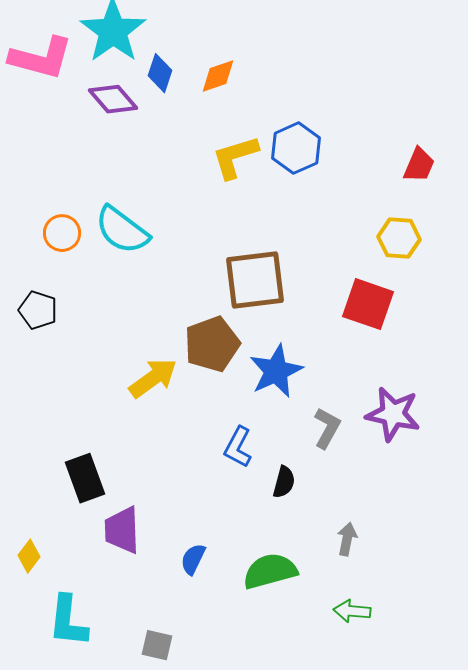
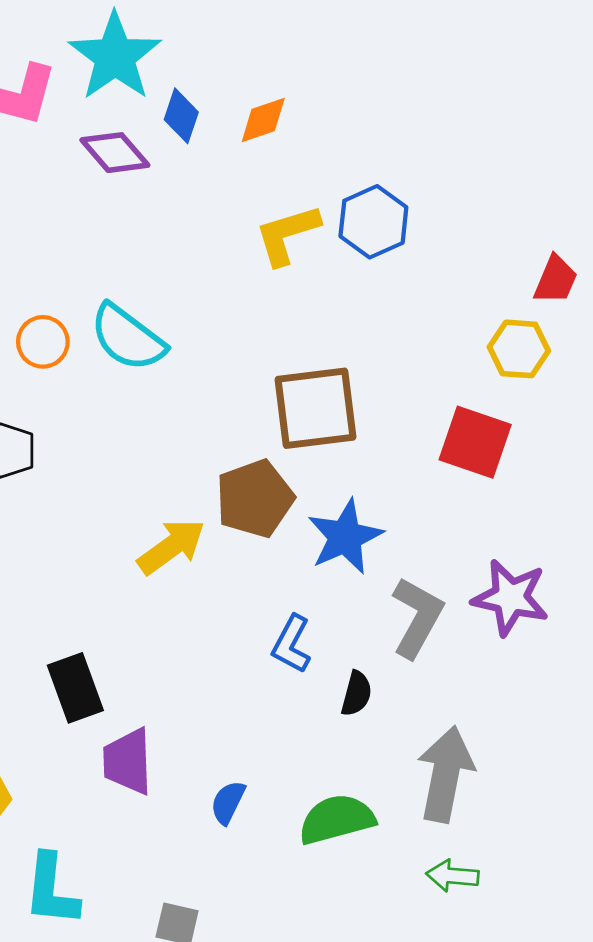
red trapezoid: (419, 165) -> (556, 280), moved
gray L-shape: (327, 428) -> (417, 617), size x1.4
gray arrow: (347, 539) -> (445, 774), size x2.0

